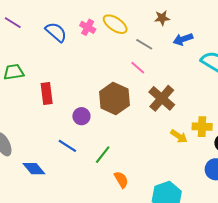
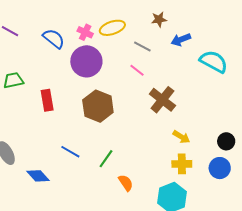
yellow ellipse: (115, 24) -> (112, 28), turned -50
brown hexagon: (114, 98) -> (98, 106), moved
purple circle: (81, 116) -> (86, 61), moved, size x1.8
yellow cross: (202, 127) -> (182, 164), moved

